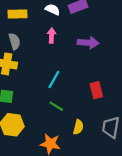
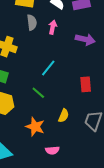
gray semicircle: (14, 41) -> (32, 22), moved
green line: (56, 106) -> (38, 93), moved

